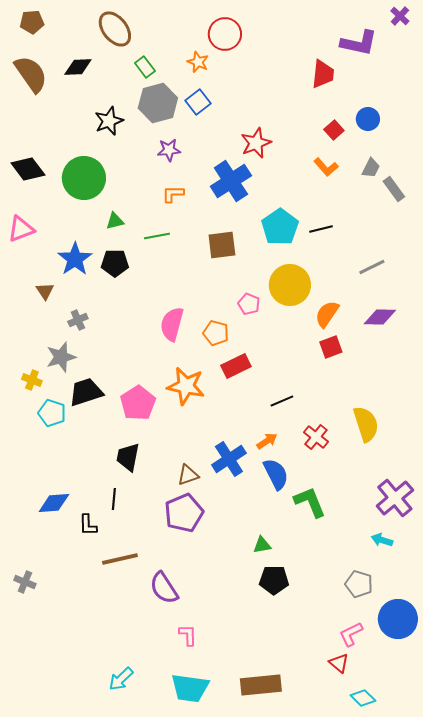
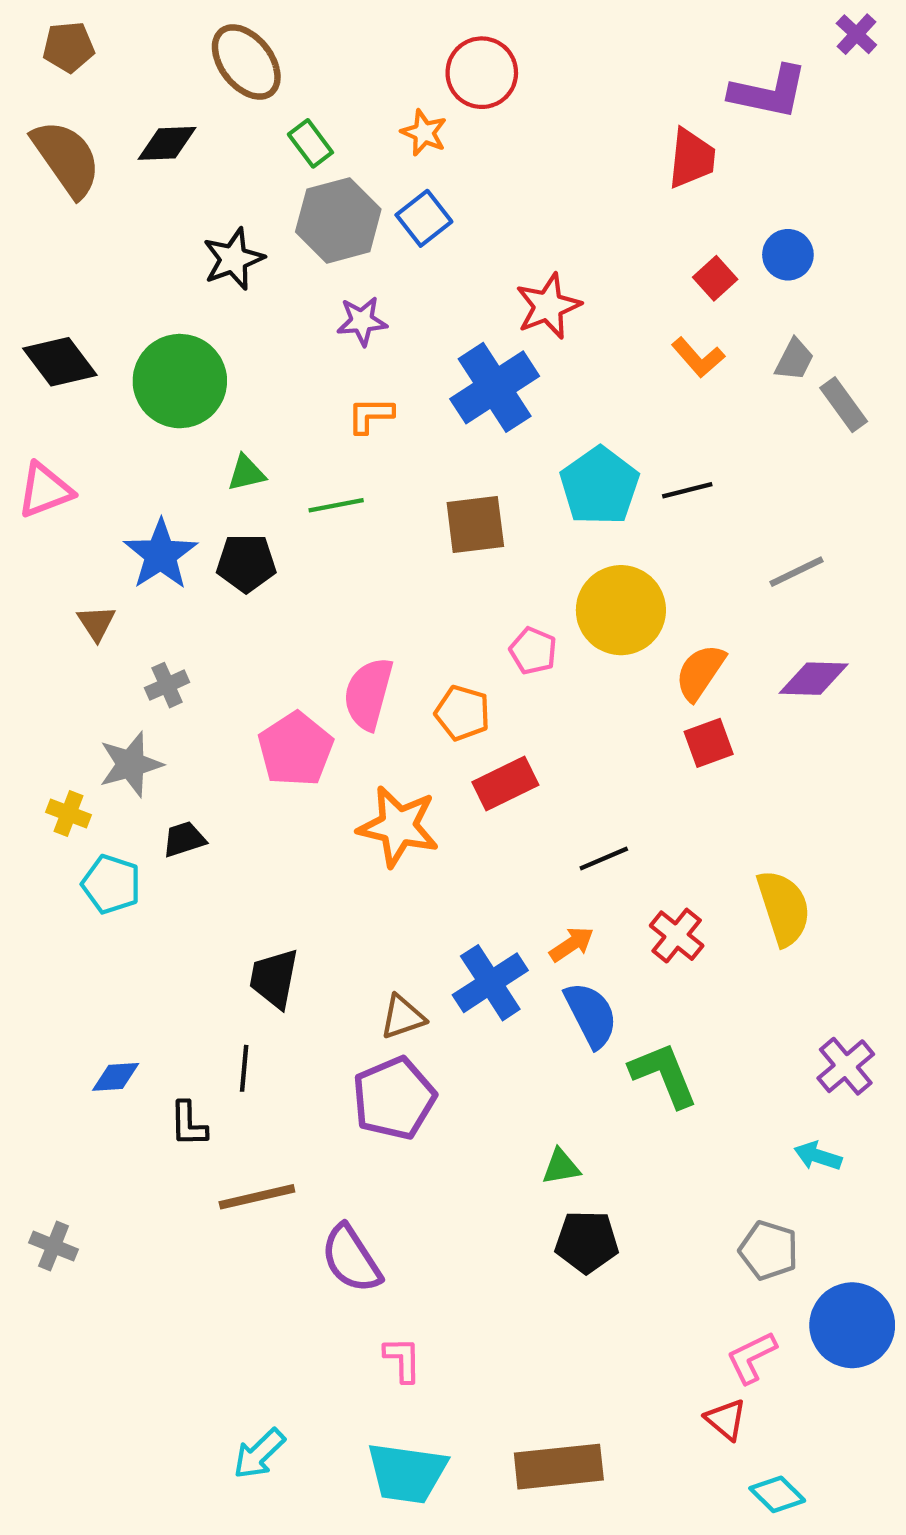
black trapezoid: (86, 392) -> (184, 839), size x0.6
pink pentagon: (138, 403) -> (295, 749), moved
purple cross: (395, 498) -> (846, 1066), size x0.7
blue diamond: (54, 503) -> (116, 1077), size x0.7

